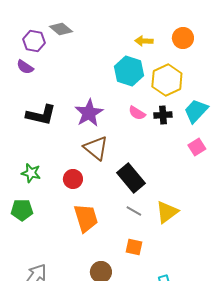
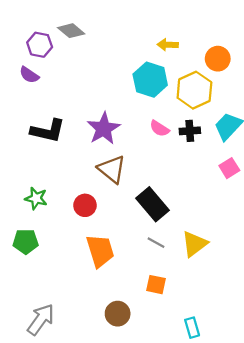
orange circle: (183, 38) -> (218, 59), moved

